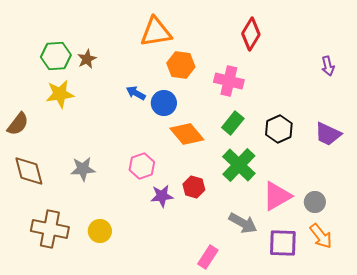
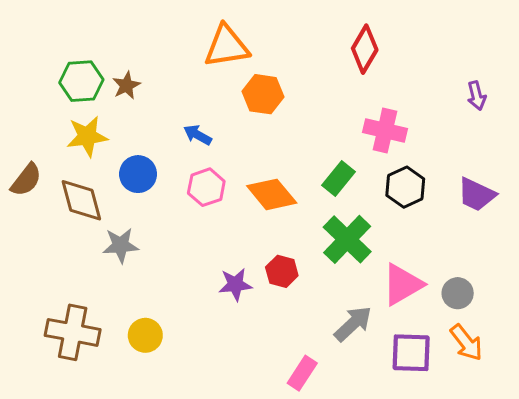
pink cross: (229, 81) -> (385, 130), moved
blue circle: (164, 103) -> (138, 174), moved
pink hexagon: (142, 166) -> (206, 187), moved
brown diamond: (29, 171) -> (81, 200), moved
gray arrow: (243, 223) -> (353, 324), turned -72

